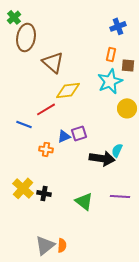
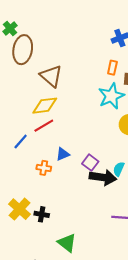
yellow diamond: (68, 90) -> (45, 106), moved
blue line: (24, 124) -> (21, 141), turned -70
purple square: (79, 133) -> (90, 163), moved, turned -35
green triangle: (84, 201) -> (67, 243), moved

